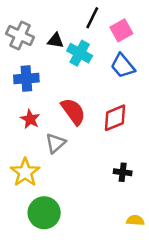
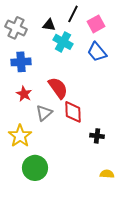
black triangle: (56, 41) -> (49, 25), moved
red diamond: (115, 118) -> (73, 112), moved, turned -70

